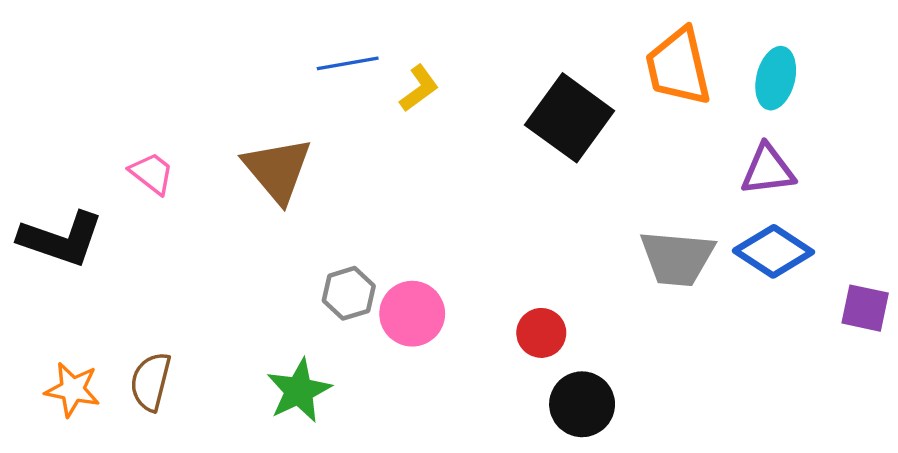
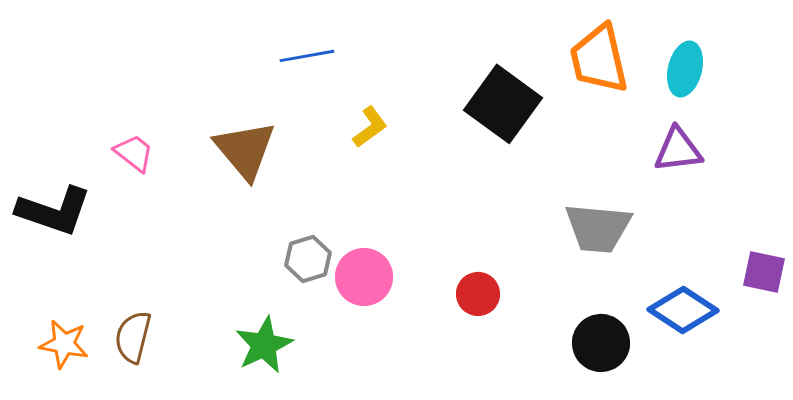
yellow L-shape: (419, 88) -> (370, 127), moved
blue diamond: (773, 251) -> (683, 310), moved
black circle: (582, 404) -> (601, 343), moved

